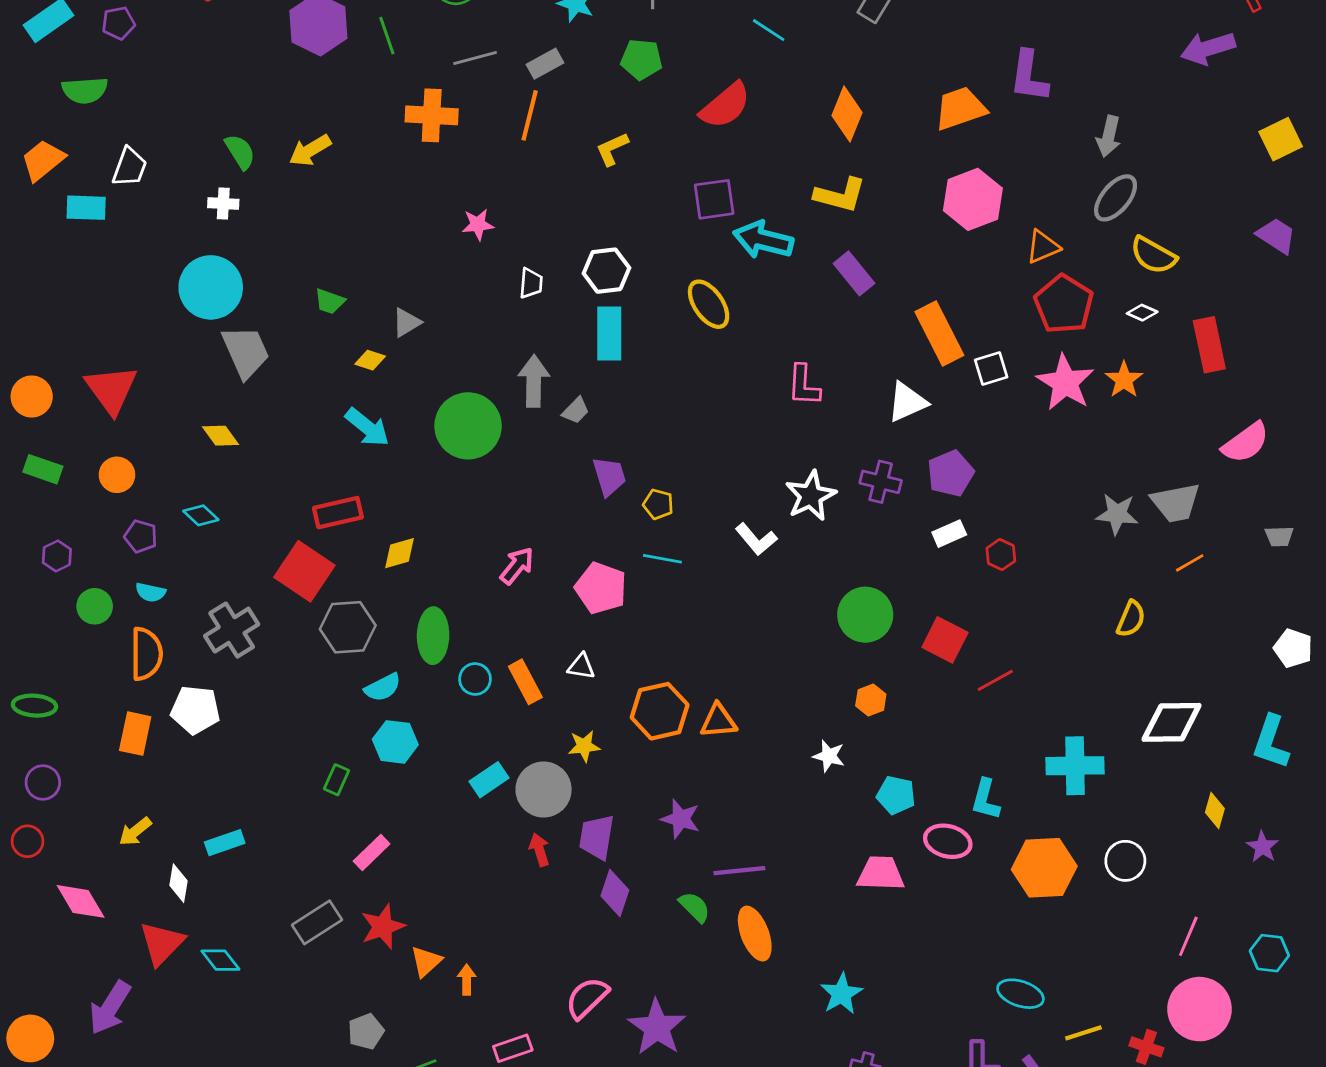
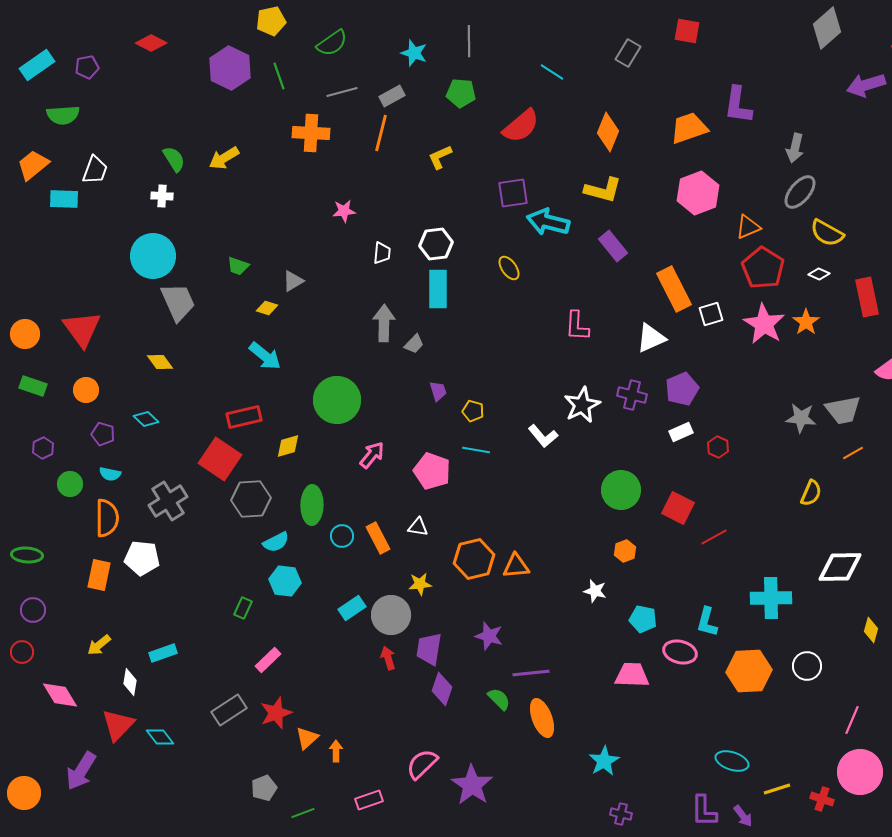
yellow ellipse: (709, 304) -> (509, 268), size x0.7
green circle: (468, 426) -> (337, 400), moved
purple trapezoid: (609, 476) -> (438, 391), size x0.7

